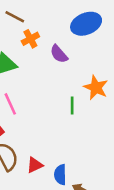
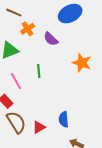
green line: (72, 105) -> (39, 71), moved
blue semicircle: (60, 175) -> (64, 119), moved

